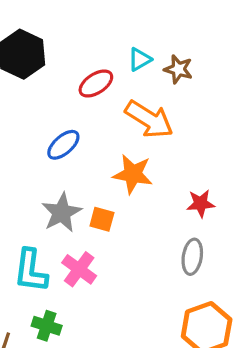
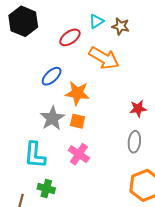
orange star: (133, 174) -> (77, 93), moved
pink cross: (79, 269) -> (79, 154), moved

